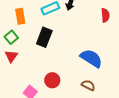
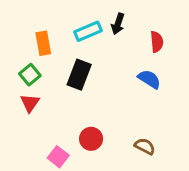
red semicircle: (105, 15) -> (157, 42), moved
blue semicircle: (91, 58) -> (149, 79), moved, size x0.7

